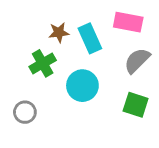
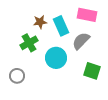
gray semicircle: (137, 60) -> (81, 41), moved

